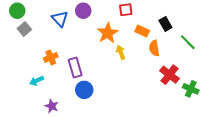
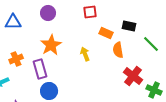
blue triangle: (60, 19) -> (13, 22), moved, turned -48
black rectangle: (165, 24) -> (129, 26), turned -48
orange star: (108, 33) -> (51, 45), moved

